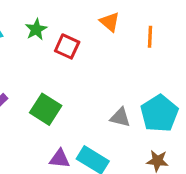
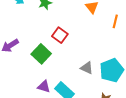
red square: (67, 46) -> (60, 35), moved

